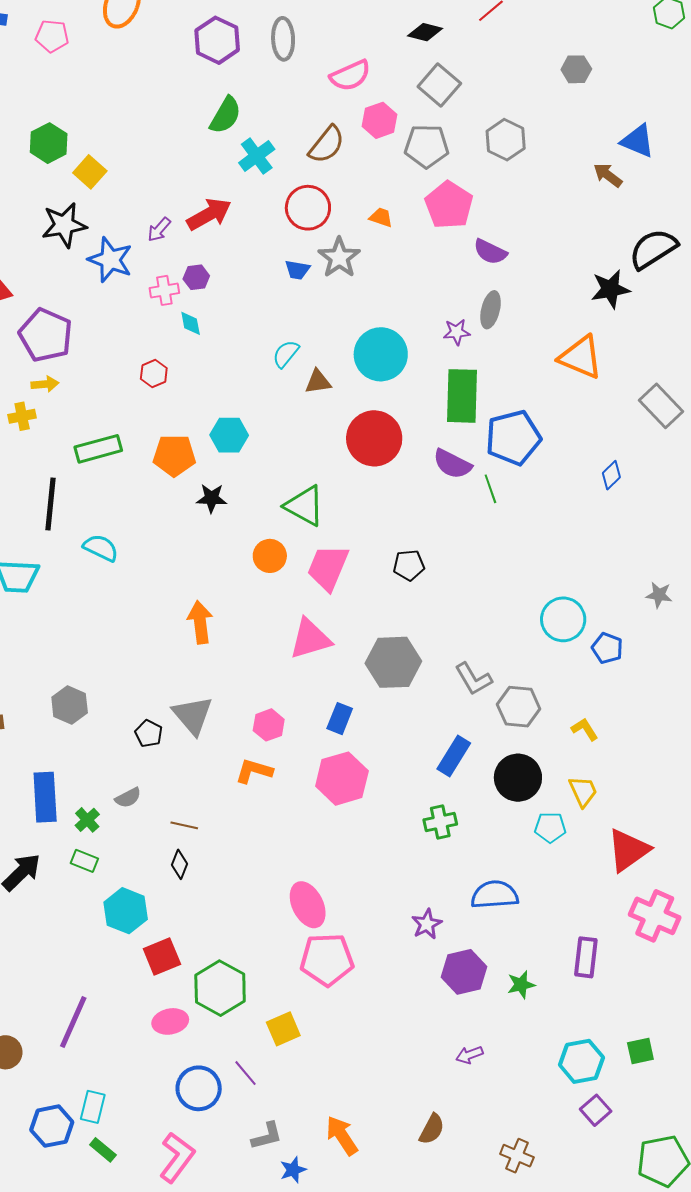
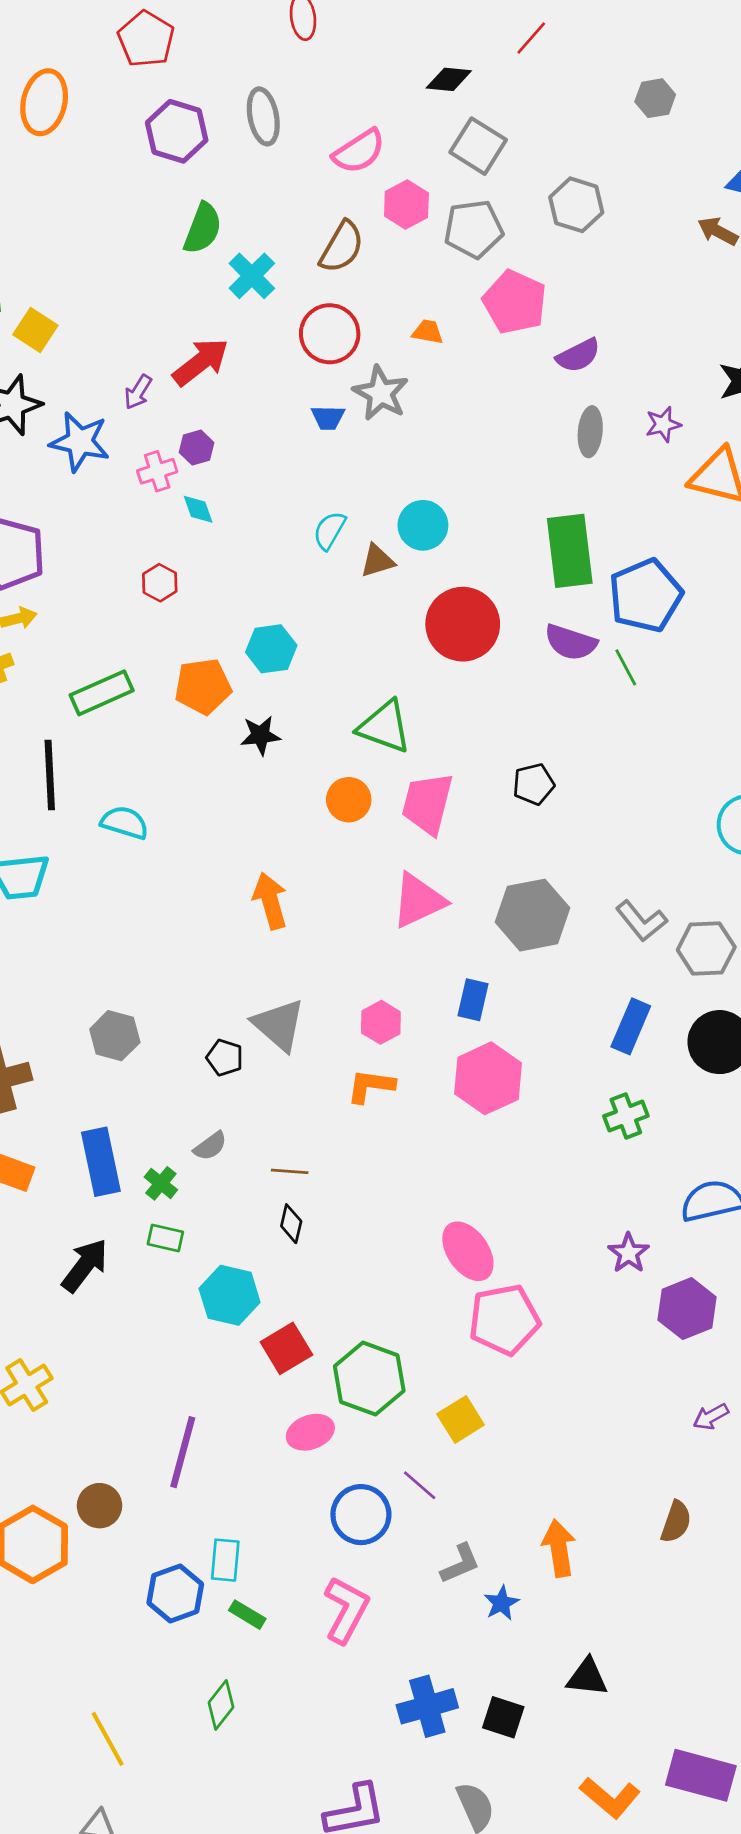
purple semicircle: (490, 252) -> (578, 355), turned -44
purple star: (457, 332) -> (663, 424), moved
cyan circle: (381, 354) -> (423, 525), moved, size x0.7
orange arrow: (342, 1136) -> (559, 1548), turned 33

